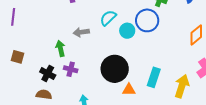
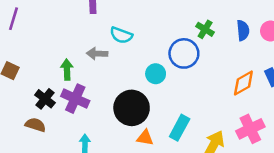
cyan semicircle: (108, 18) -> (121, 35), moved, turned -126
cyan circle: (127, 31) -> (156, 74), moved
purple cross: (71, 69) -> (75, 99), size x1.5

